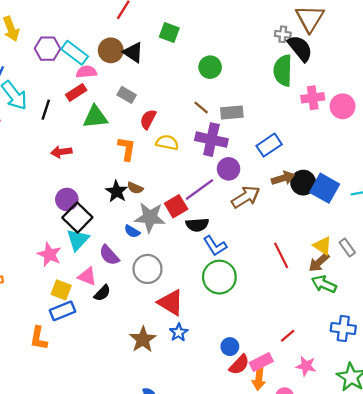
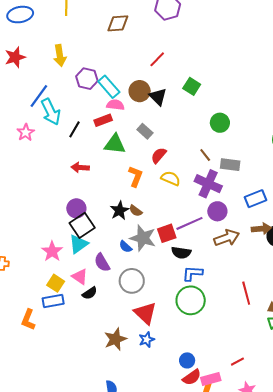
blue L-shape: (215, 246) -> (192, 273), turned 115

